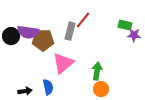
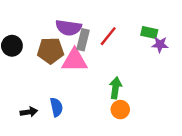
red line: (83, 20) -> (108, 36), moved
purple semicircle: (28, 32) -> (69, 28), moved
pink triangle: (63, 63) -> (75, 60), moved, turned 40

